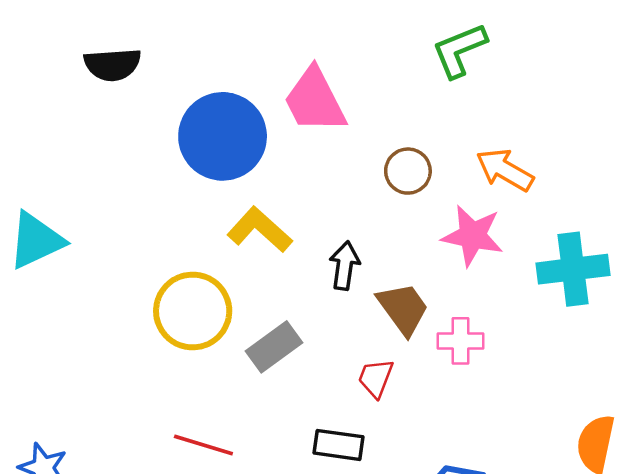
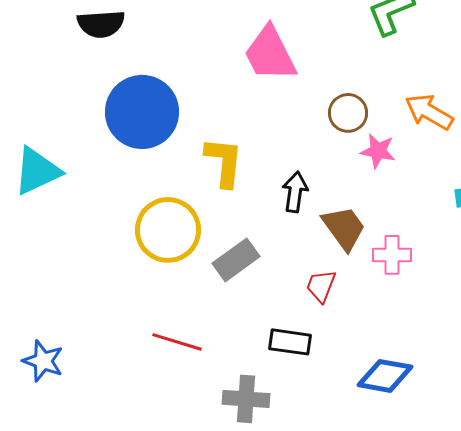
blue circle: (223, 136) -> (142, 112), moved
yellow L-shape: (260, 230) -> (224, 162), turned 54
pink star: (473, 236) -> (378, 151), moved, size x0.7

